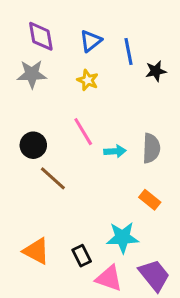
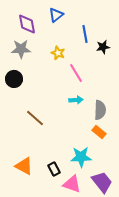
blue triangle: (91, 41) -> (56, 15), moved
pink line: (83, 132) -> (76, 73), moved
black circle: (33, 145) -> (14, 79), moved
gray semicircle: (151, 148) -> (100, 110), moved

